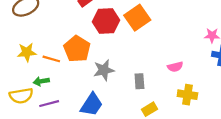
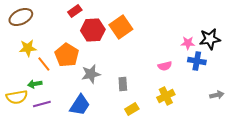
yellow star: (27, 52) -> (28, 48), moved
orange line: (51, 59) -> (44, 64), turned 35
pink semicircle: (175, 67) -> (165, 66), moved
yellow cross: (187, 95) -> (166, 96), turned -36

